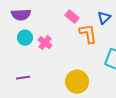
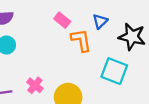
pink cross: (45, 43) -> (35, 85), moved

